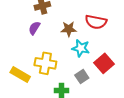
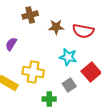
purple semicircle: (34, 28) -> (11, 44), moved
brown star: (69, 29) -> (56, 27), moved

